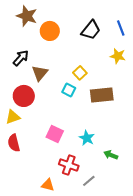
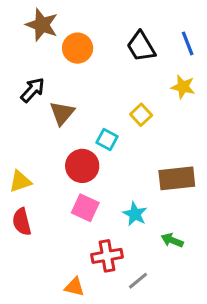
black trapezoid: (91, 30) -> (141, 47), turned 110
yellow square: (80, 73) -> (141, 115), moved
brown rectangle: (102, 95) -> (177, 178), moved
red circle: (24, 96) -> (82, 166), moved
red cross: (69, 165) -> (107, 256), turned -30

